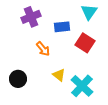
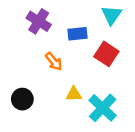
purple cross: (31, 17) -> (39, 21), turned -36
yellow triangle: (59, 75) -> (74, 94), turned -40

